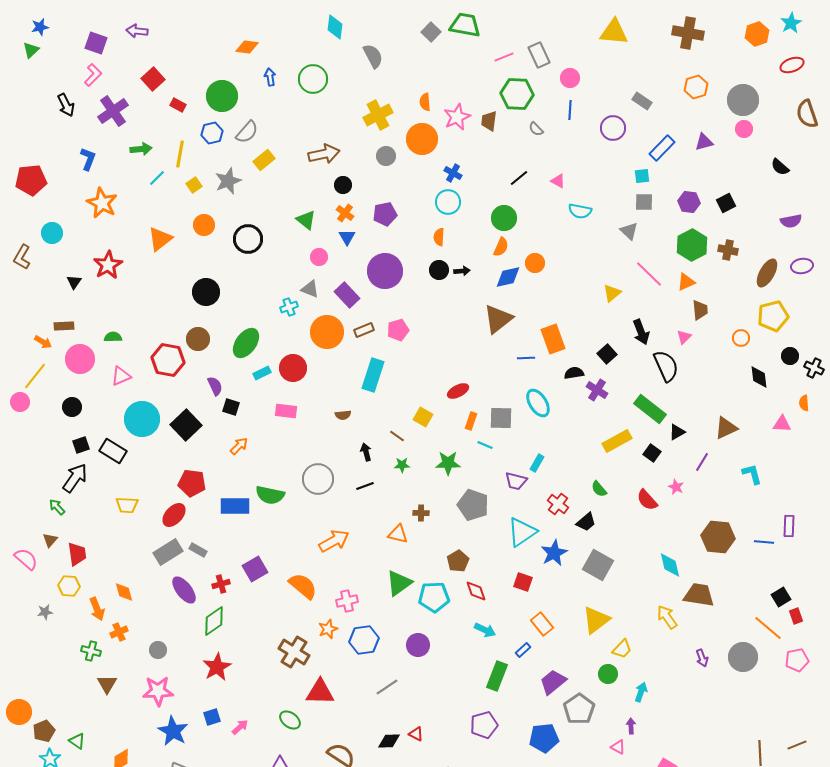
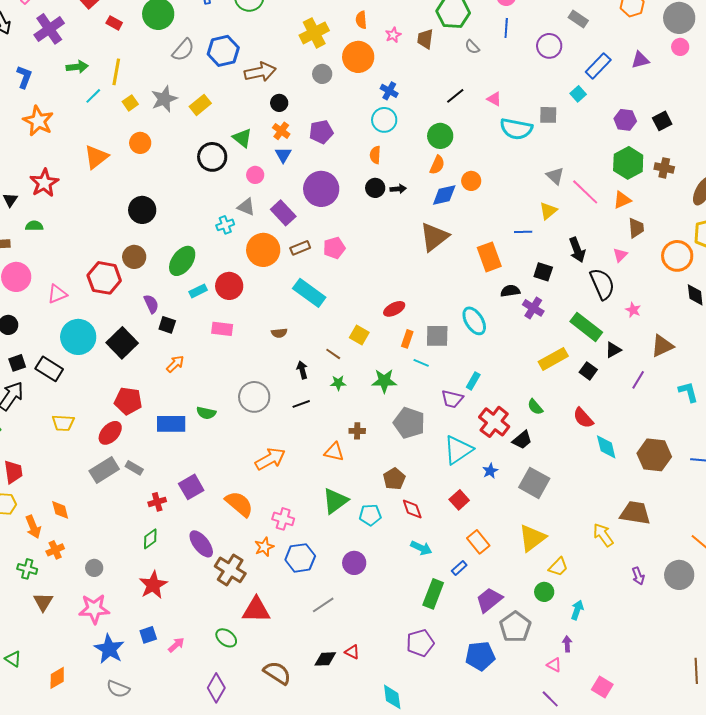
pink star: (457, 117) -> (393, 35), size x0.6
blue hexagon: (212, 133) -> (223, 51), moved, size x1.4
yellow rectangle: (264, 160) -> (200, 105), moved
cyan square: (642, 176) -> (578, 94), turned -35
gray square: (644, 202) -> (548, 115), moved
cyan semicircle: (580, 211) -> (516, 129), size x1.4
gray triangle: (629, 231) -> (555, 176), moved
black circle: (248, 239) -> (212, 157), moved
green semicircle: (113, 337) -> (34, 226), moved
orange circle: (741, 338) -> (677, 256), size x1.8
black square: (607, 354) -> (543, 272), turned -30
blue line: (526, 358) -> (523, 232), moved
cyan rectangle: (373, 375) -> (309, 293), turned -72
pink star: (676, 487) -> (633, 310), moved
green semicircle: (270, 495) -> (206, 413), size x0.7
red cross: (558, 504) -> (494, 422), size x1.4
blue star: (554, 553) -> (490, 471), size x0.6
cyan diamond: (670, 565) -> (606, 447), moved
red square: (523, 582) -> (459, 500), turned 30
purple ellipse: (184, 590) -> (201, 544), moved
cyan pentagon: (434, 597) -> (370, 515), size x0.7
pink cross: (347, 601) -> (283, 519), turned 30
green diamond: (214, 621) -> (150, 539), size x0.7

